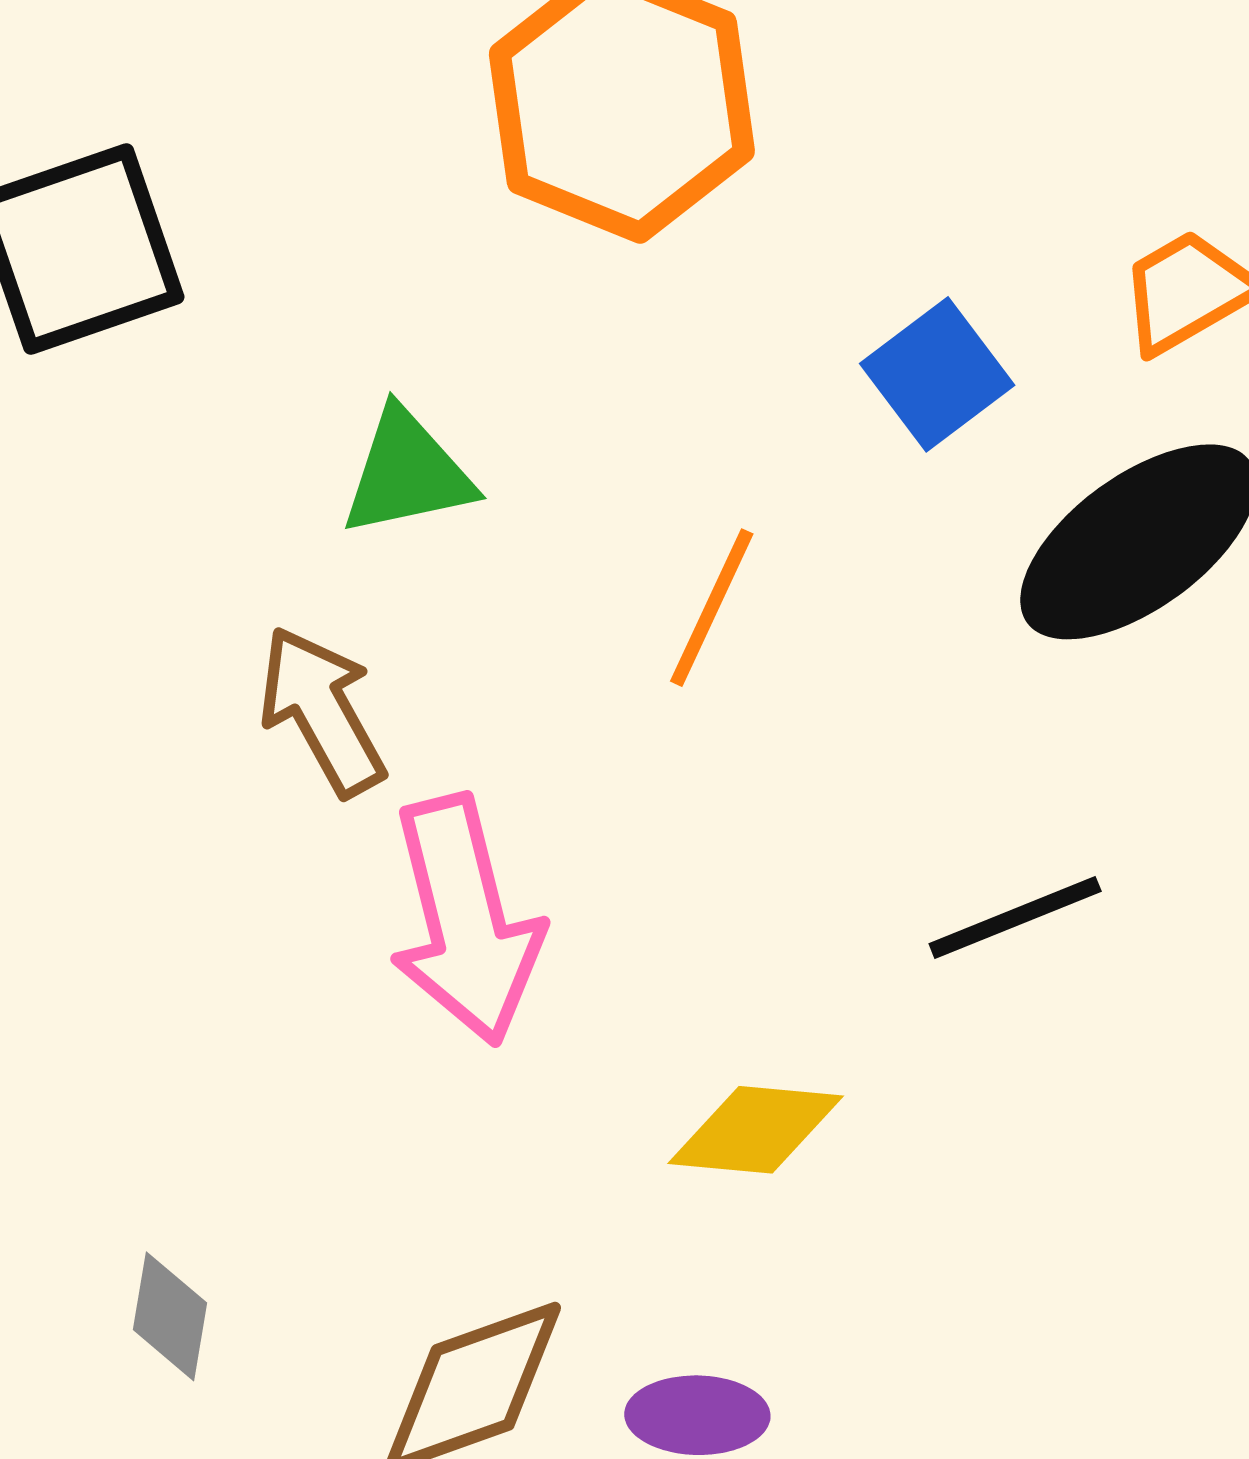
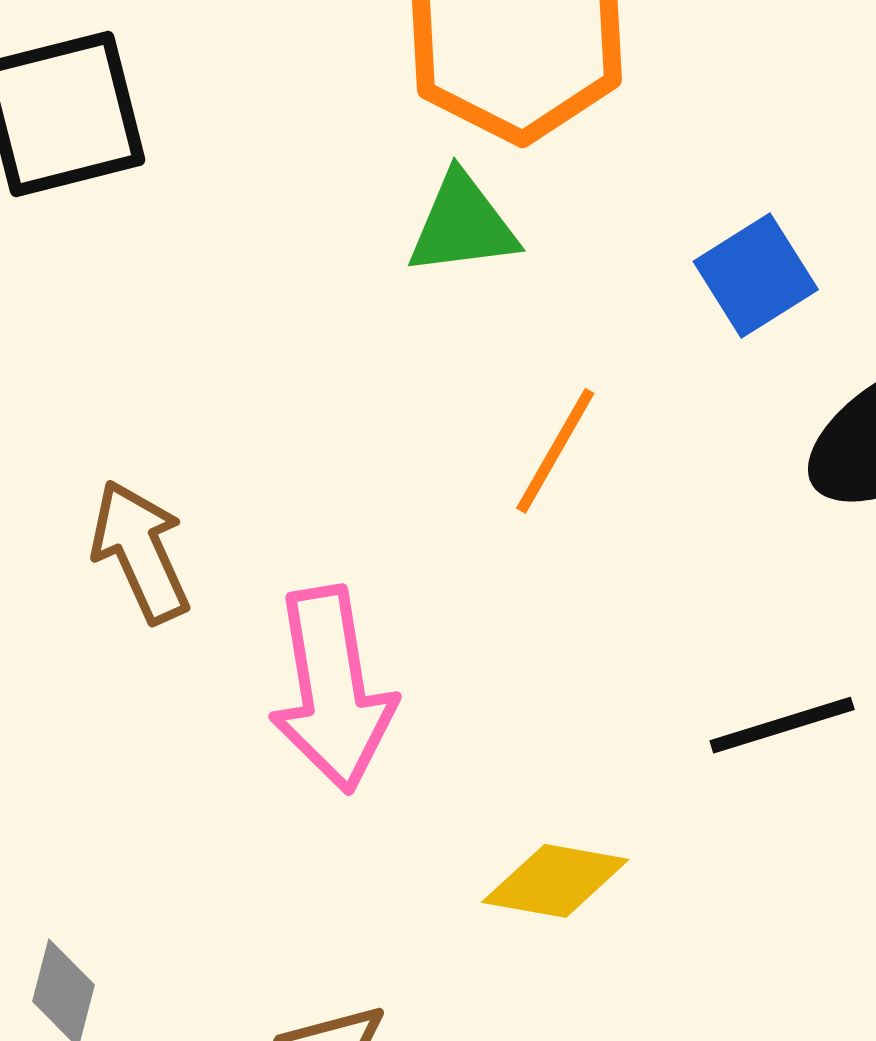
green triangle: (407, 473) -> (463, 225), moved
brown arrow: (322, 711) -> (140, 552), moved

